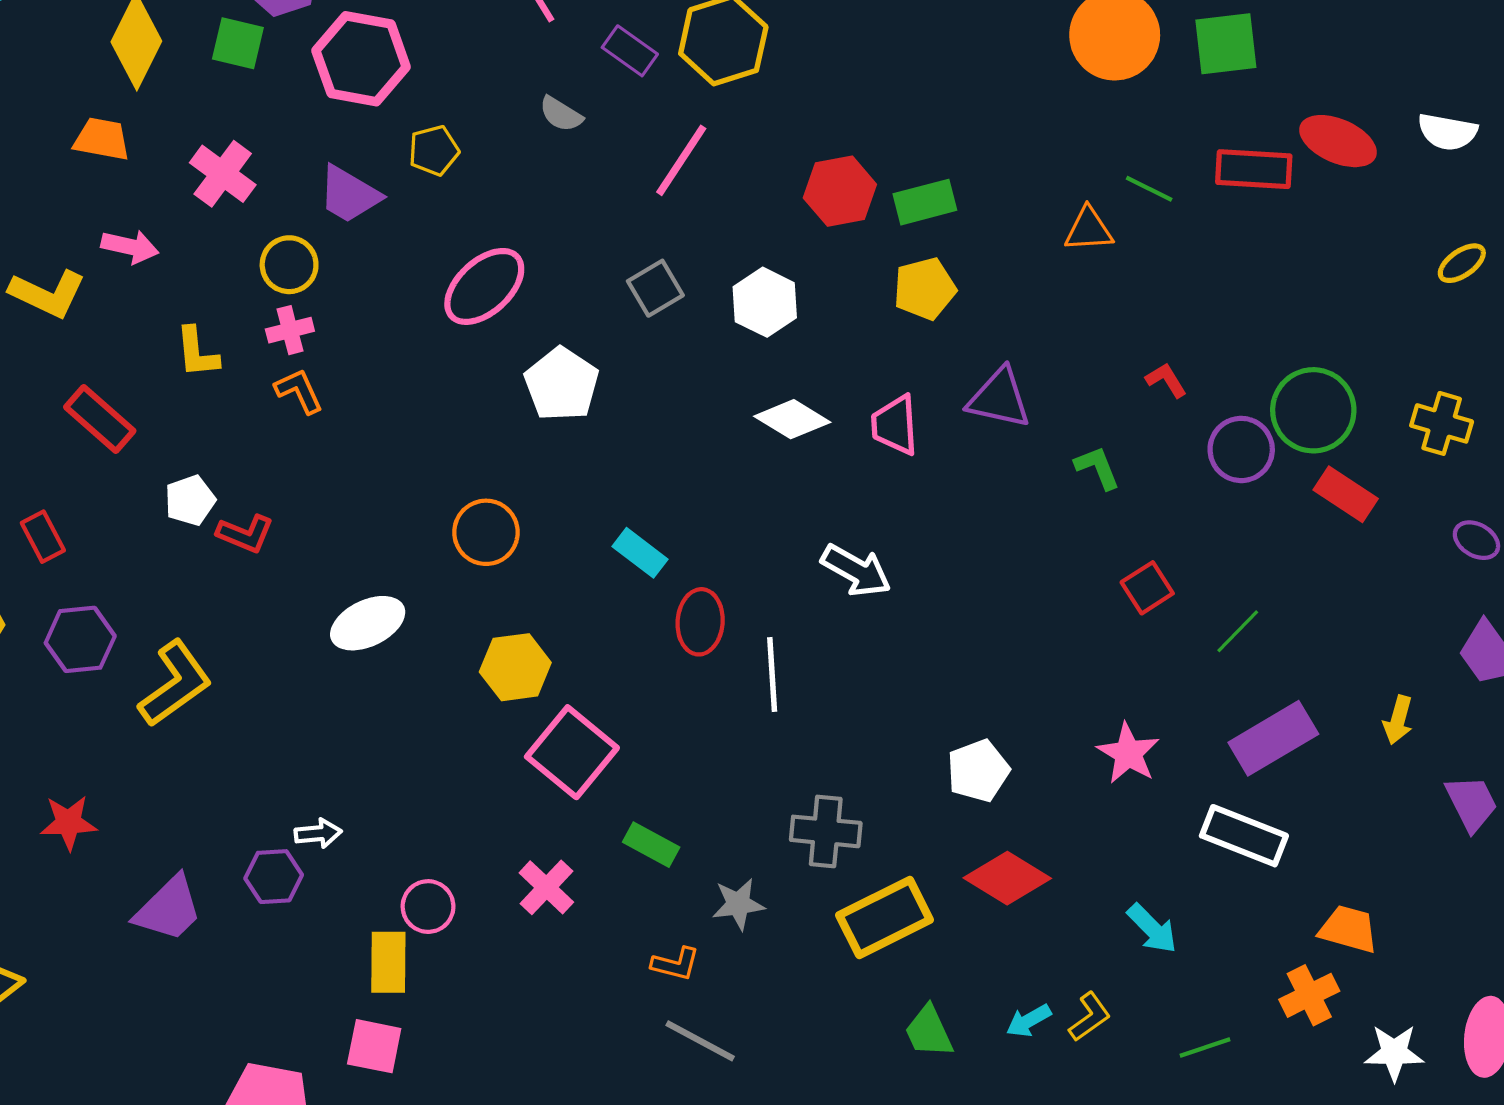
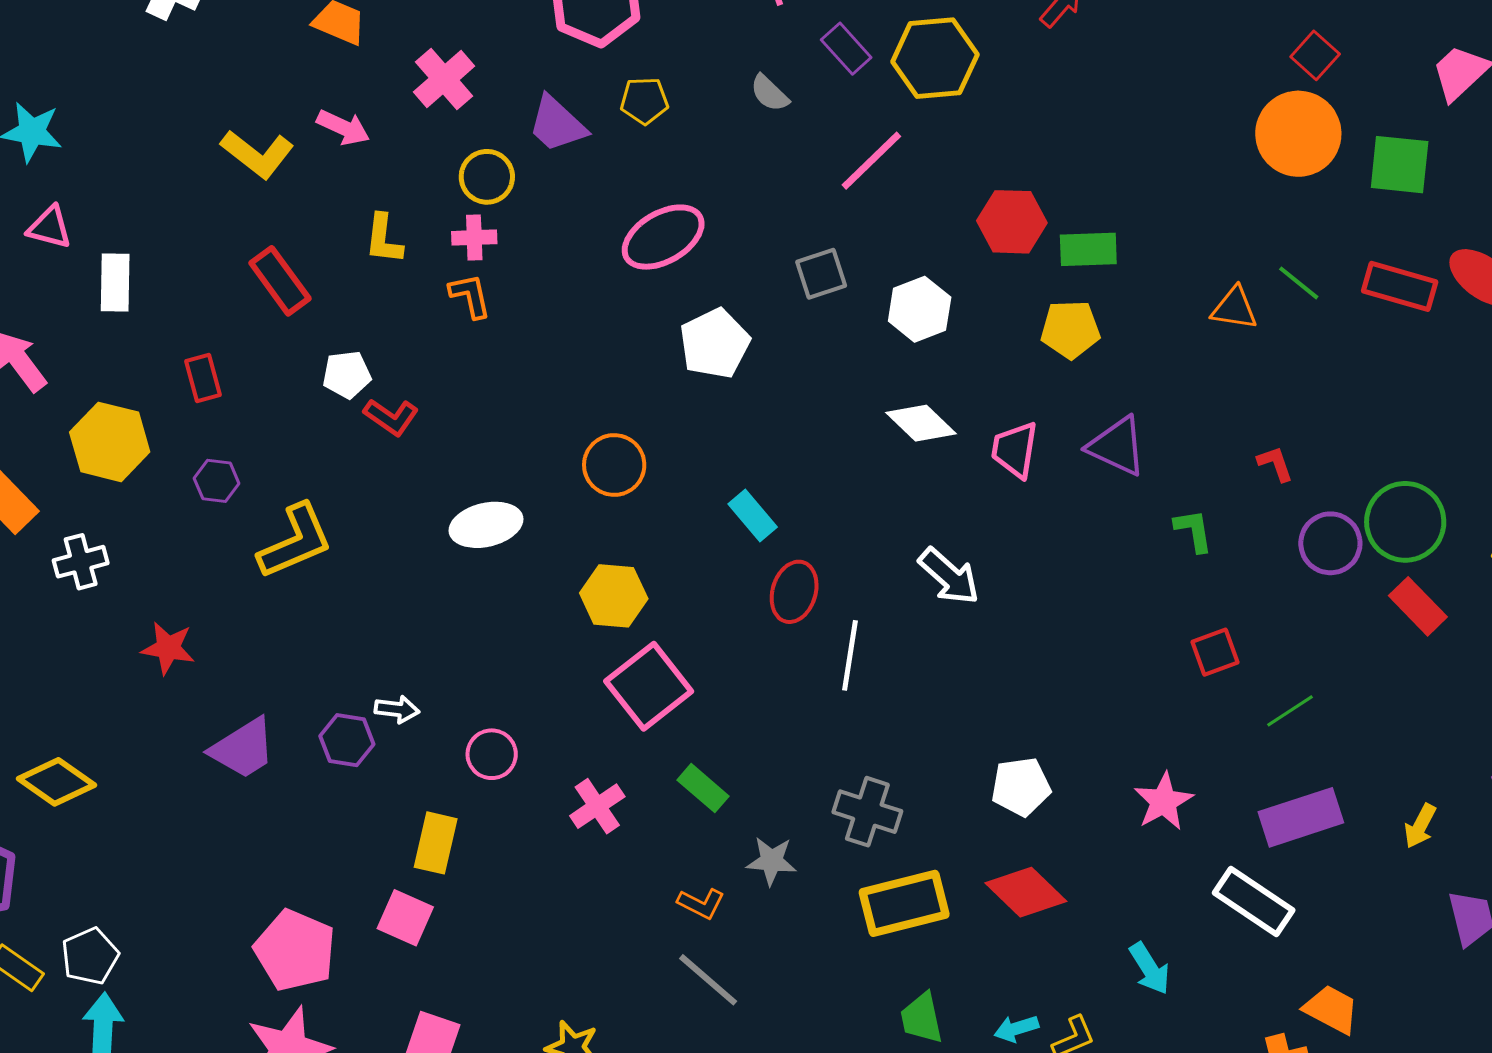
purple hexagon: (80, 639) -> (217, 481), size x0.7
pink circle: (428, 907) -> (492, 754), moved

